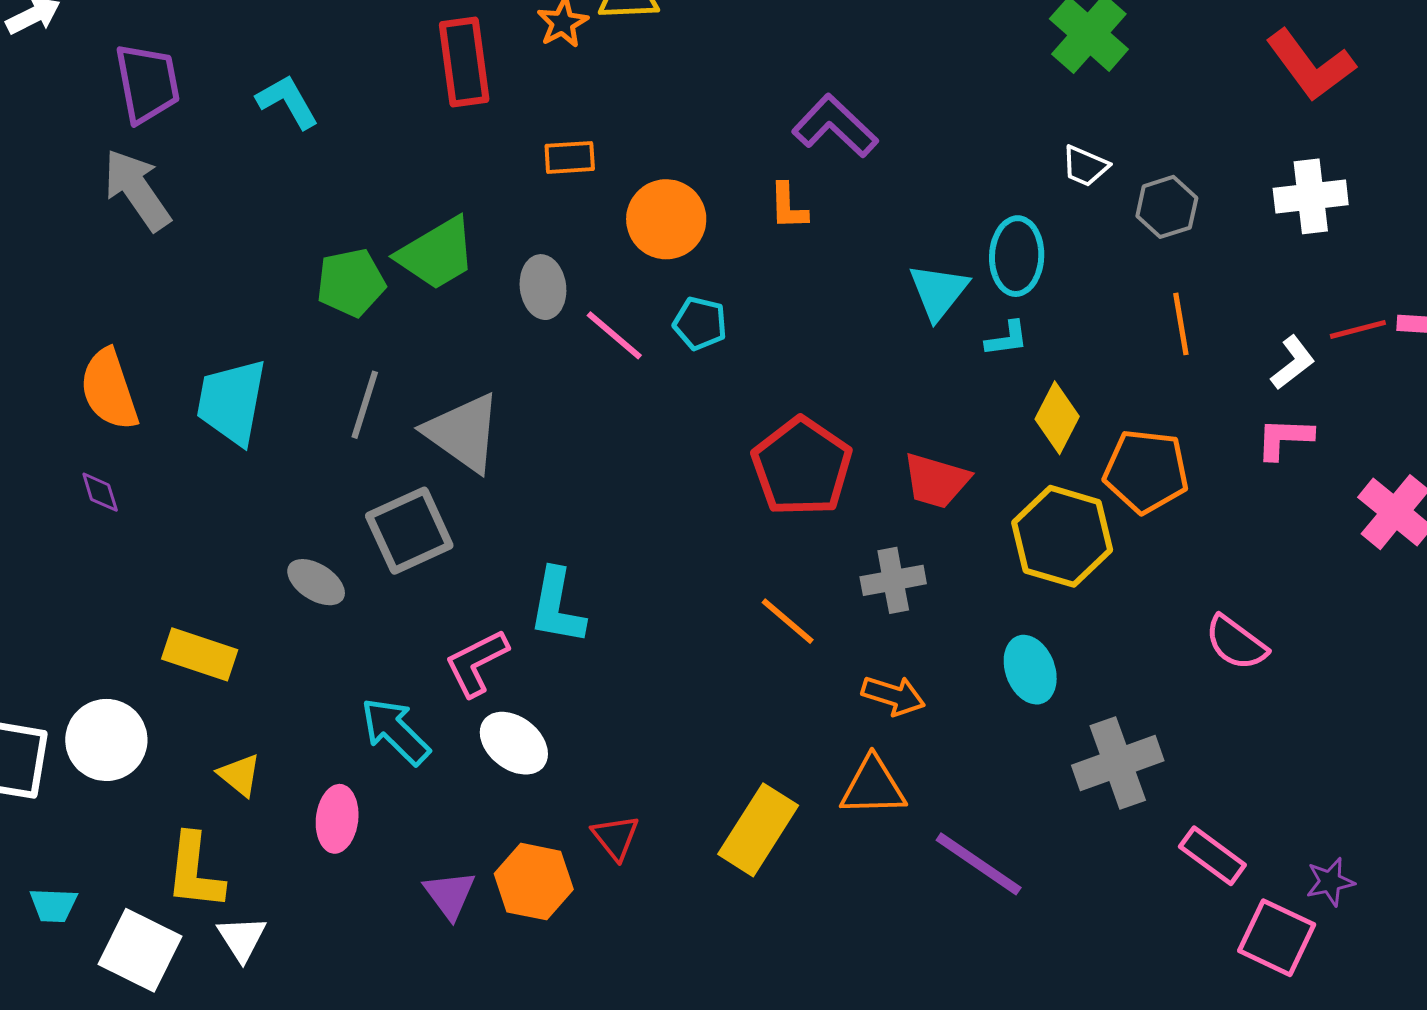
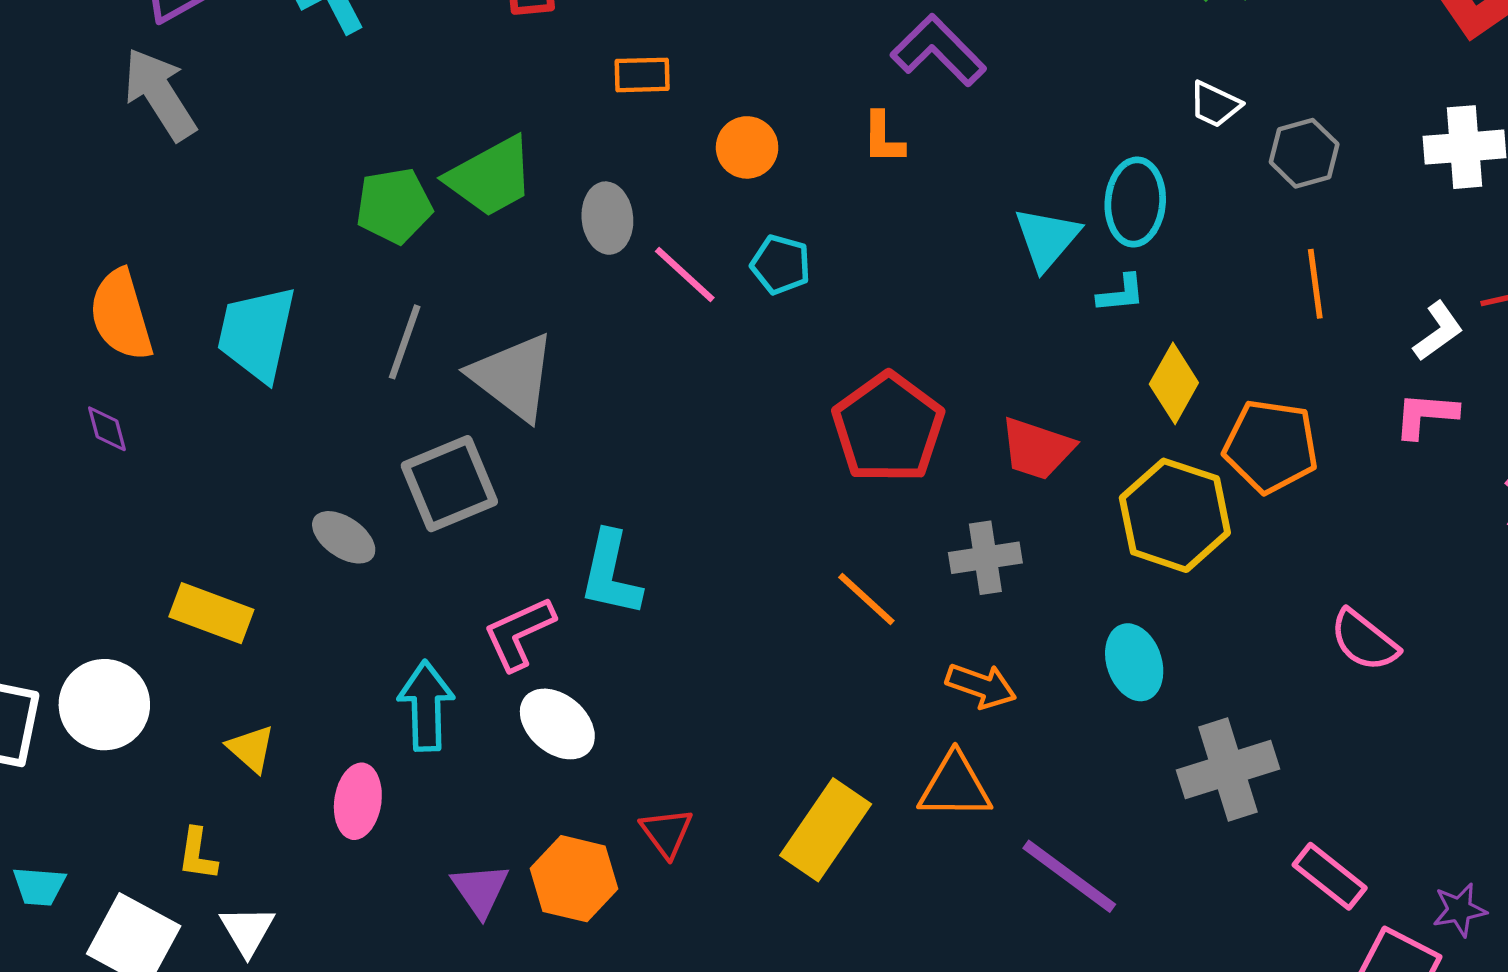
orange circle: (666, 219) -> (747, 147), size x0.7
cyan arrow: (395, 731) -> (426, 706), turned 42
yellow L-shape: (195, 871) -> (197, 854), size x0.6

